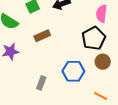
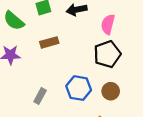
pink semicircle: (102, 14) -> (108, 24), moved
brown circle: (103, 62) -> (111, 91), moved

